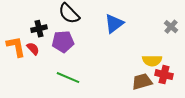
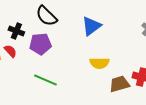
black cross: (39, 29) -> (16, 31), turned 35
yellow semicircle: (152, 61) -> (99, 63), moved

